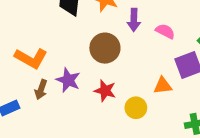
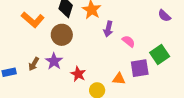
brown circle: (105, 48) -> (62, 35), moved
orange L-shape: (31, 58) -> (33, 20), moved

